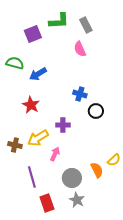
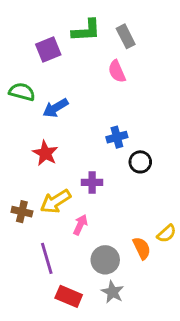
blue cross: (80, 94) -> (117, 137), turned -32
red rectangle: (47, 203) -> (69, 296), turned -48

